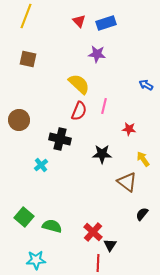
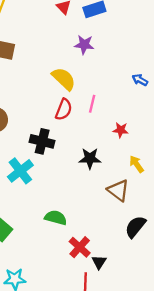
cyan cross: (41, 165) -> (20, 171), size x1.6
black semicircle: (142, 214) -> (135, 227), size x1.5
green semicircle: (52, 226) -> (56, 218), moved

